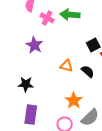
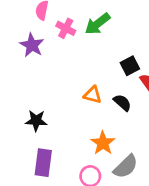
green arrow: (70, 15) -> (97, 24), turned -42
purple star: (34, 45) -> (32, 45), moved

